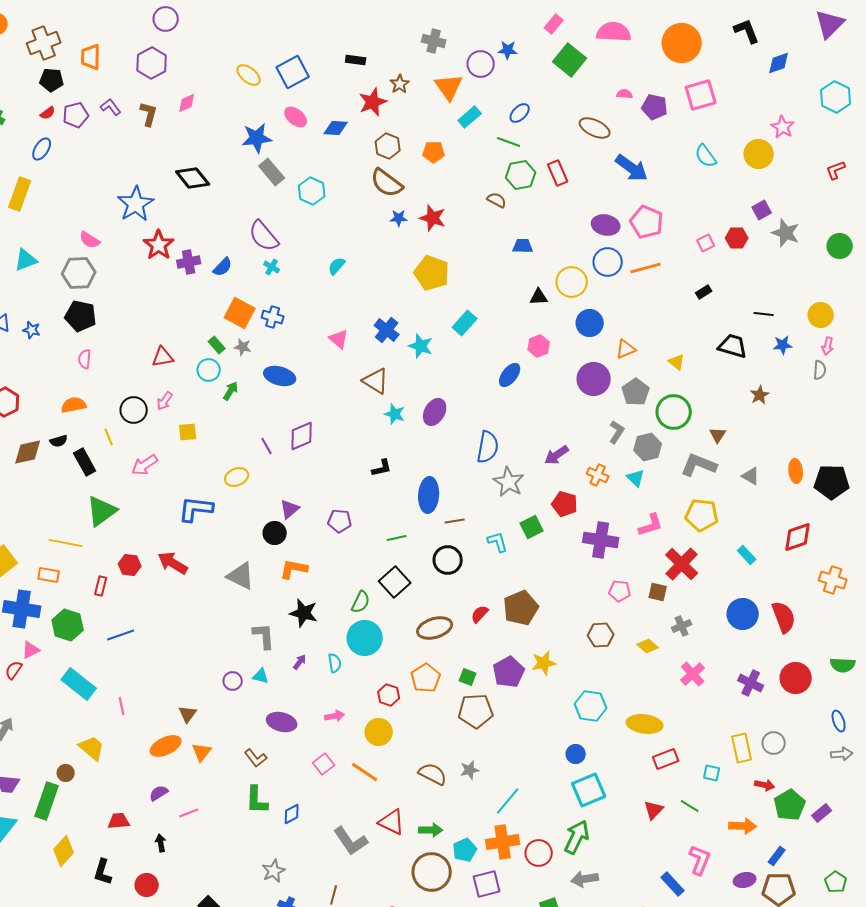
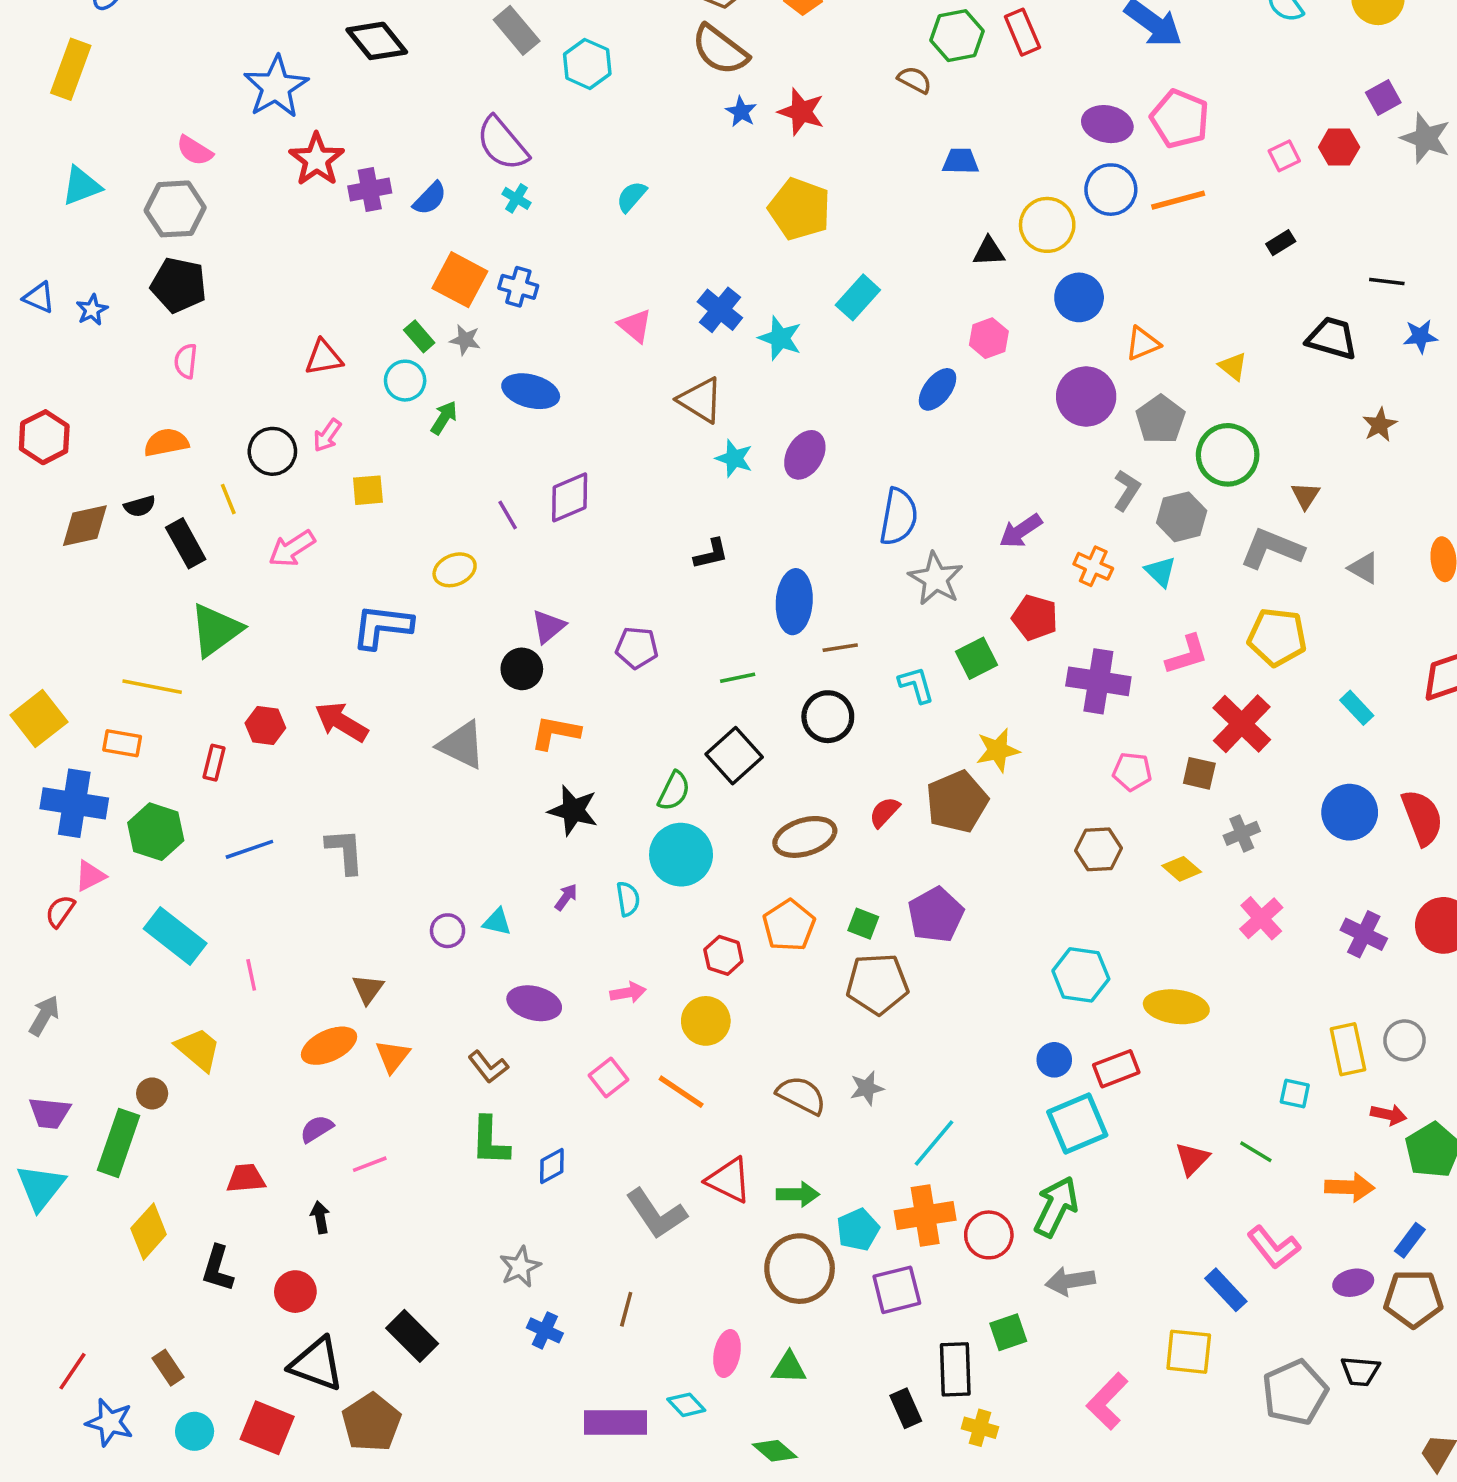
blue star: (399, 218) -> (741, 112), turned 30
blue star: (32, 330) -> (92, 310), turned 30
gray L-shape: (264, 636) -> (345, 851), moved
yellow star: (544, 663) -> (998, 750), moved
red rectangle: (666, 759) -> (1116, 1069), moved
pink L-shape: (700, 860) -> (1274, 1247), turned 120

